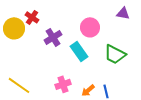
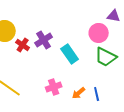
red cross: (32, 17) -> (23, 45), moved
pink circle: (90, 27) -> (99, 33), moved

